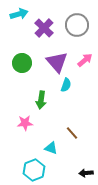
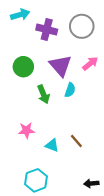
purple cross: (44, 28) -> (47, 30), turned -30
green arrow: (41, 100) -> (44, 94), moved, turned -30
cyan triangle: (51, 148) -> (52, 145), moved

